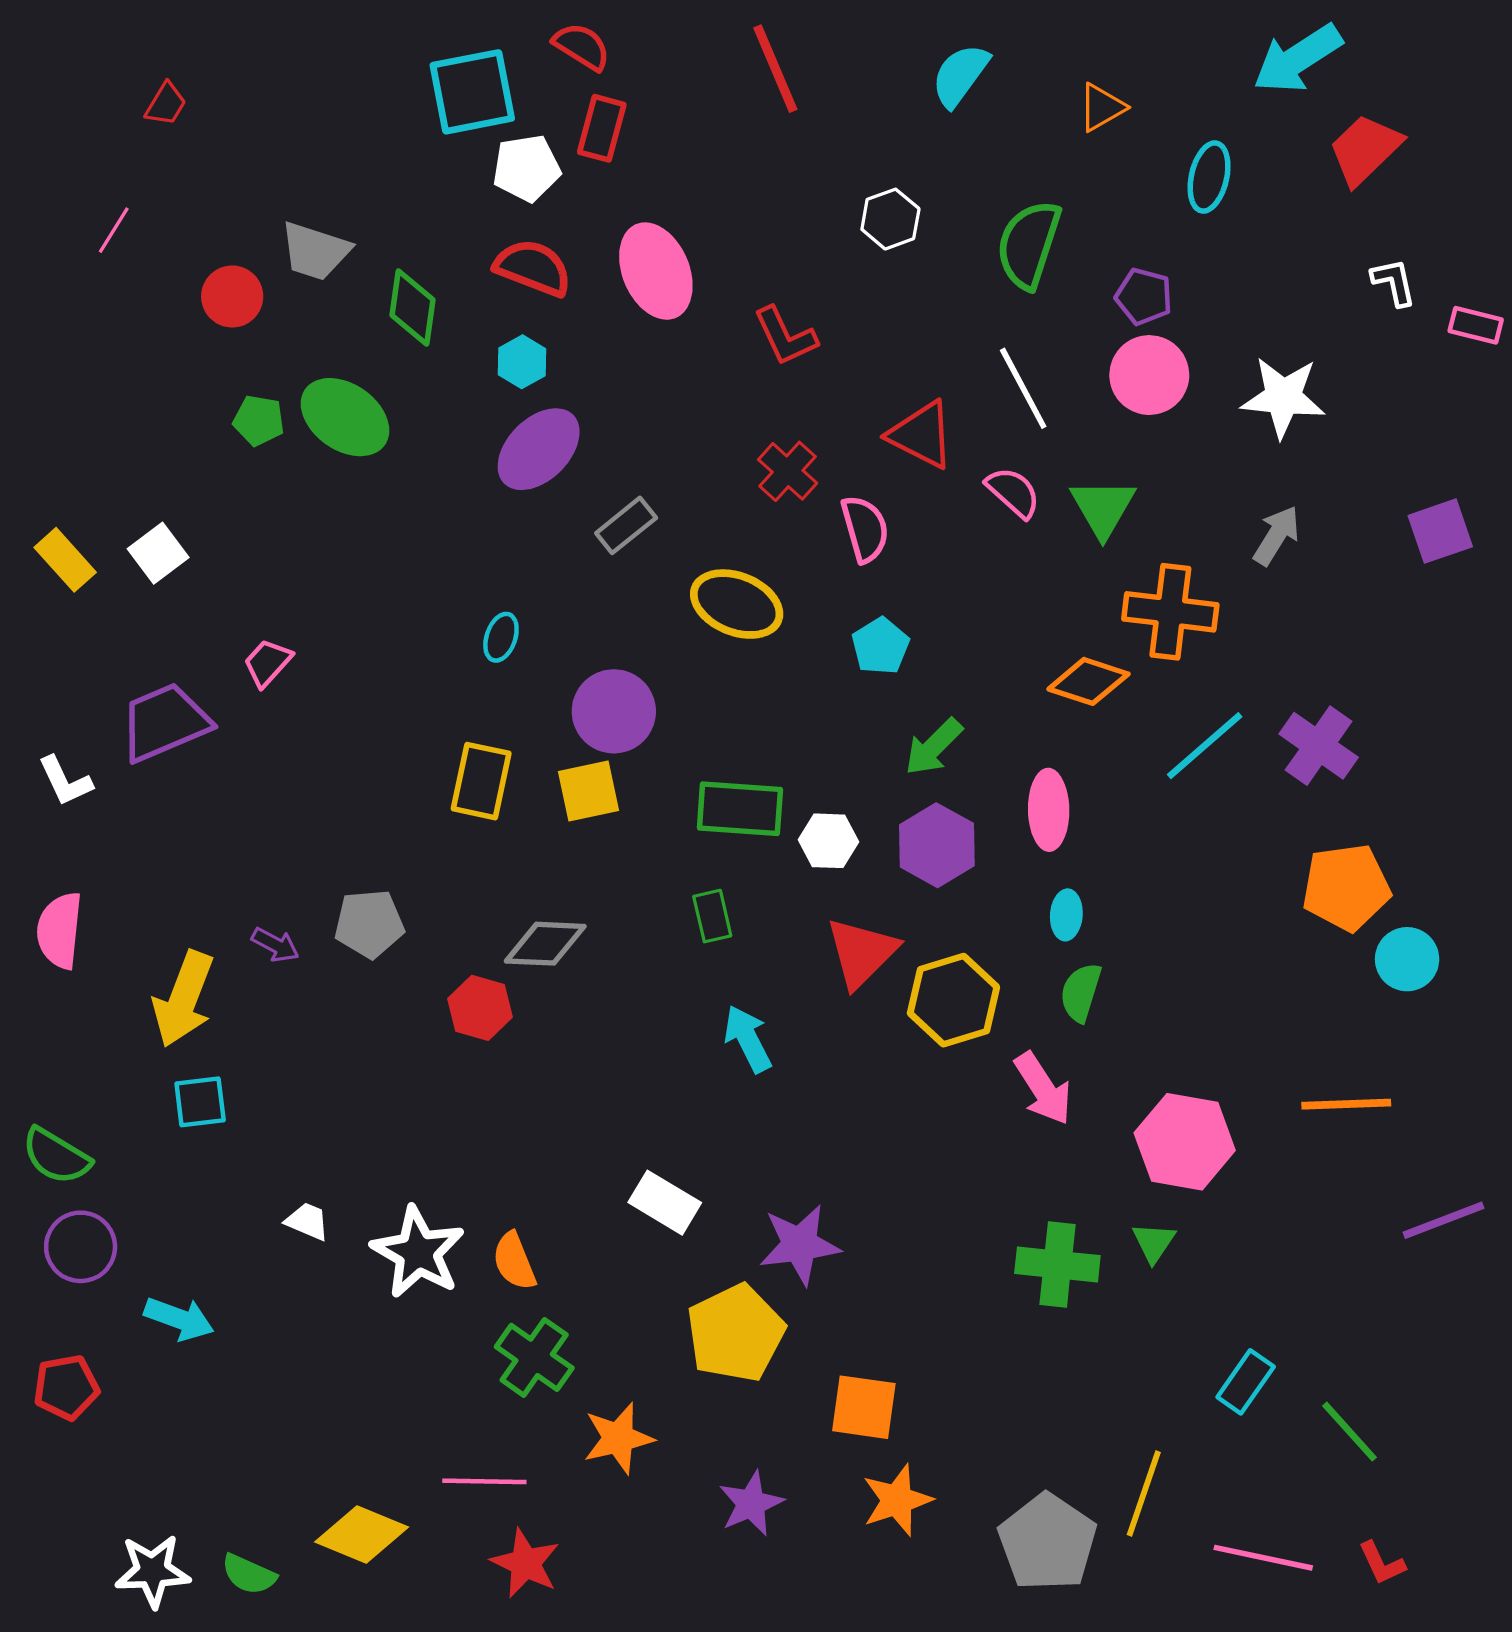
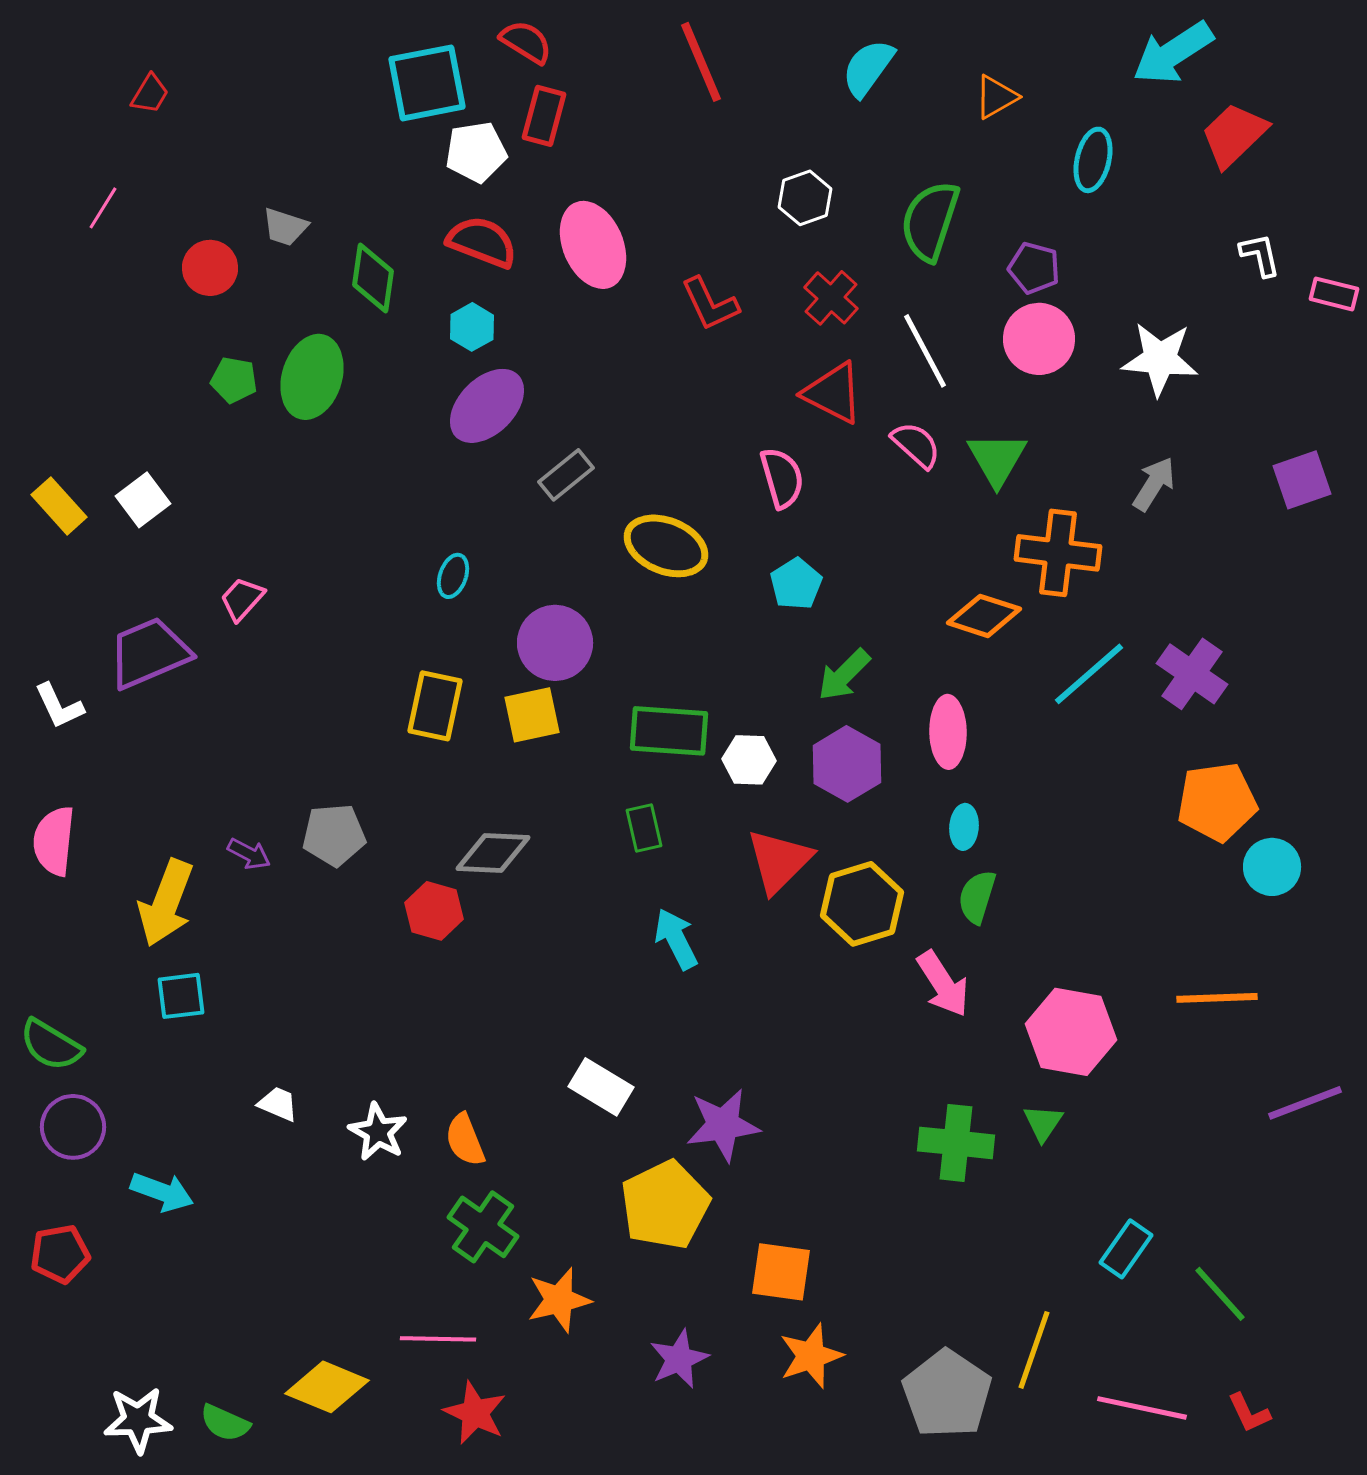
gray trapezoid: (315, 251) -> (285, 227), size x0.7
green ellipse: (345, 417) -> (312, 377), turned 72
red cross: (788, 471) -> (831, 298), moved
white star: (418, 1252) -> (378, 1132), size x0.7

